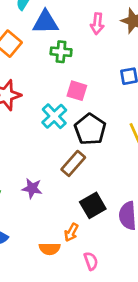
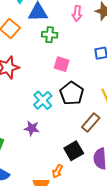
cyan cross: (54, 116) -> (43, 100), moved
brown rectangle: (73, 163) -> (91, 122), moved
purple star: (32, 188) -> (32, 128), moved

